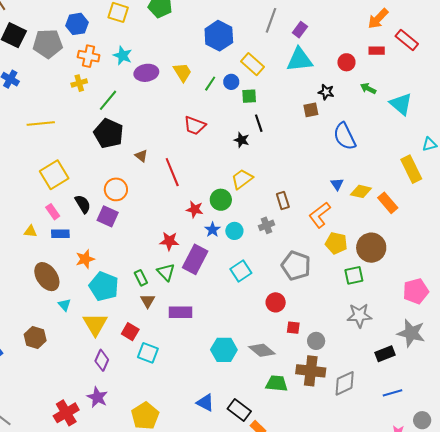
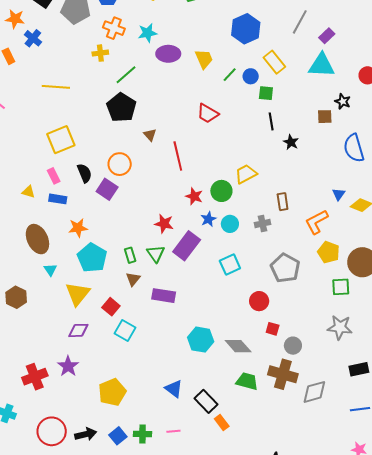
cyan star: (123, 56) -> (148, 33), turned 30
black star: (242, 140) -> (291, 142), moved
purple diamond: (102, 360) -> (78, 330), turned 55

